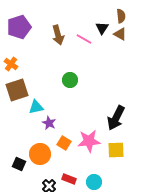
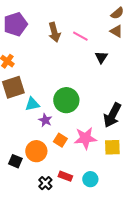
brown semicircle: (121, 16) -> (117, 13), turned 56
black triangle: (102, 28) -> (101, 57), moved
green circle: (70, 80) -> (66, 100), moved, size x1.6

